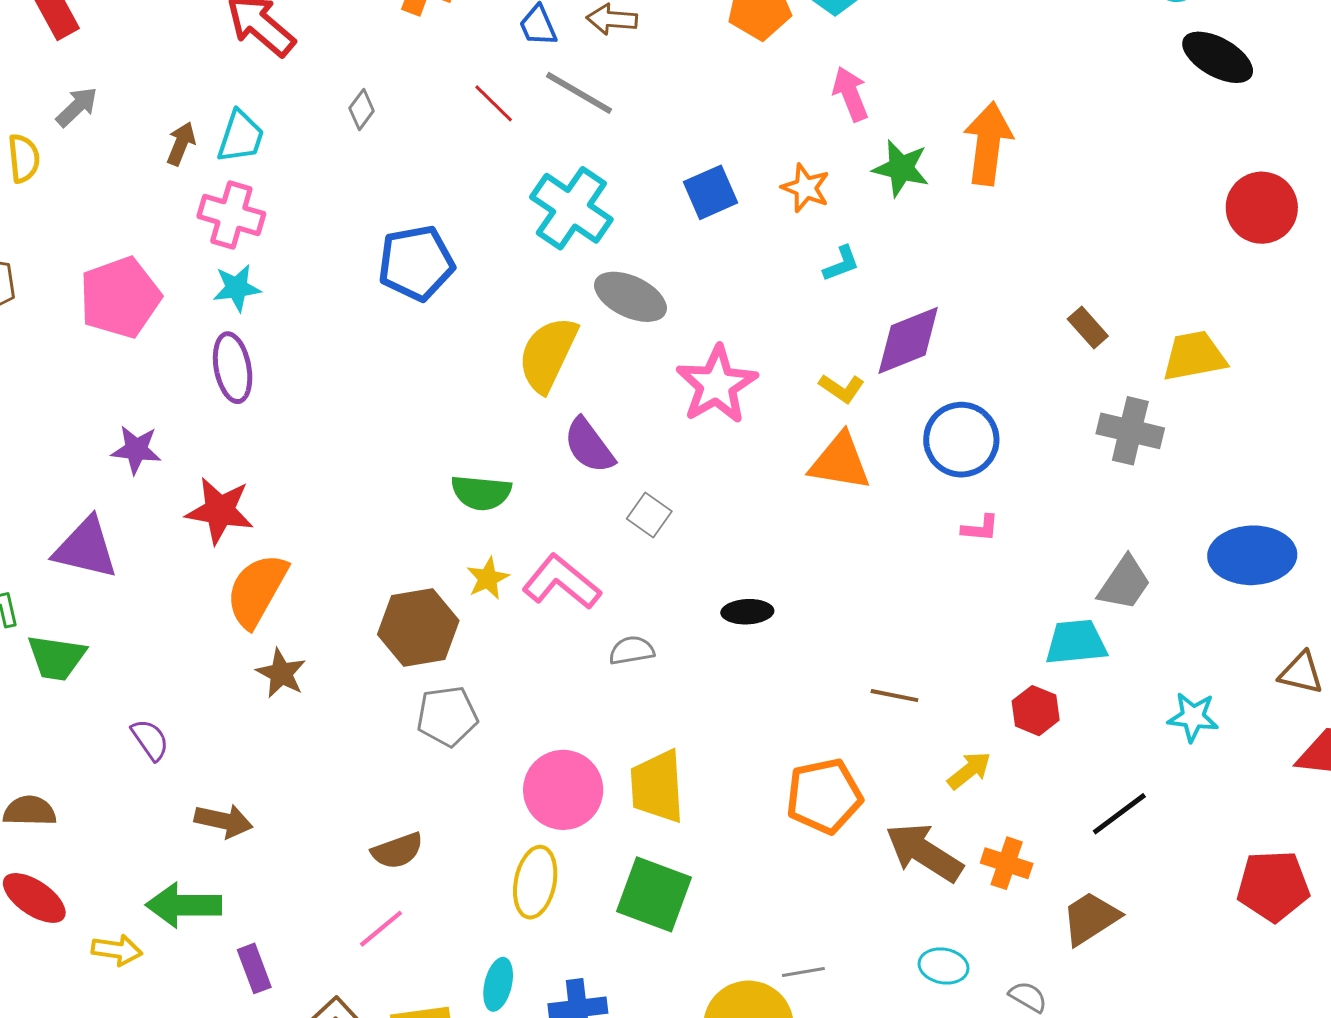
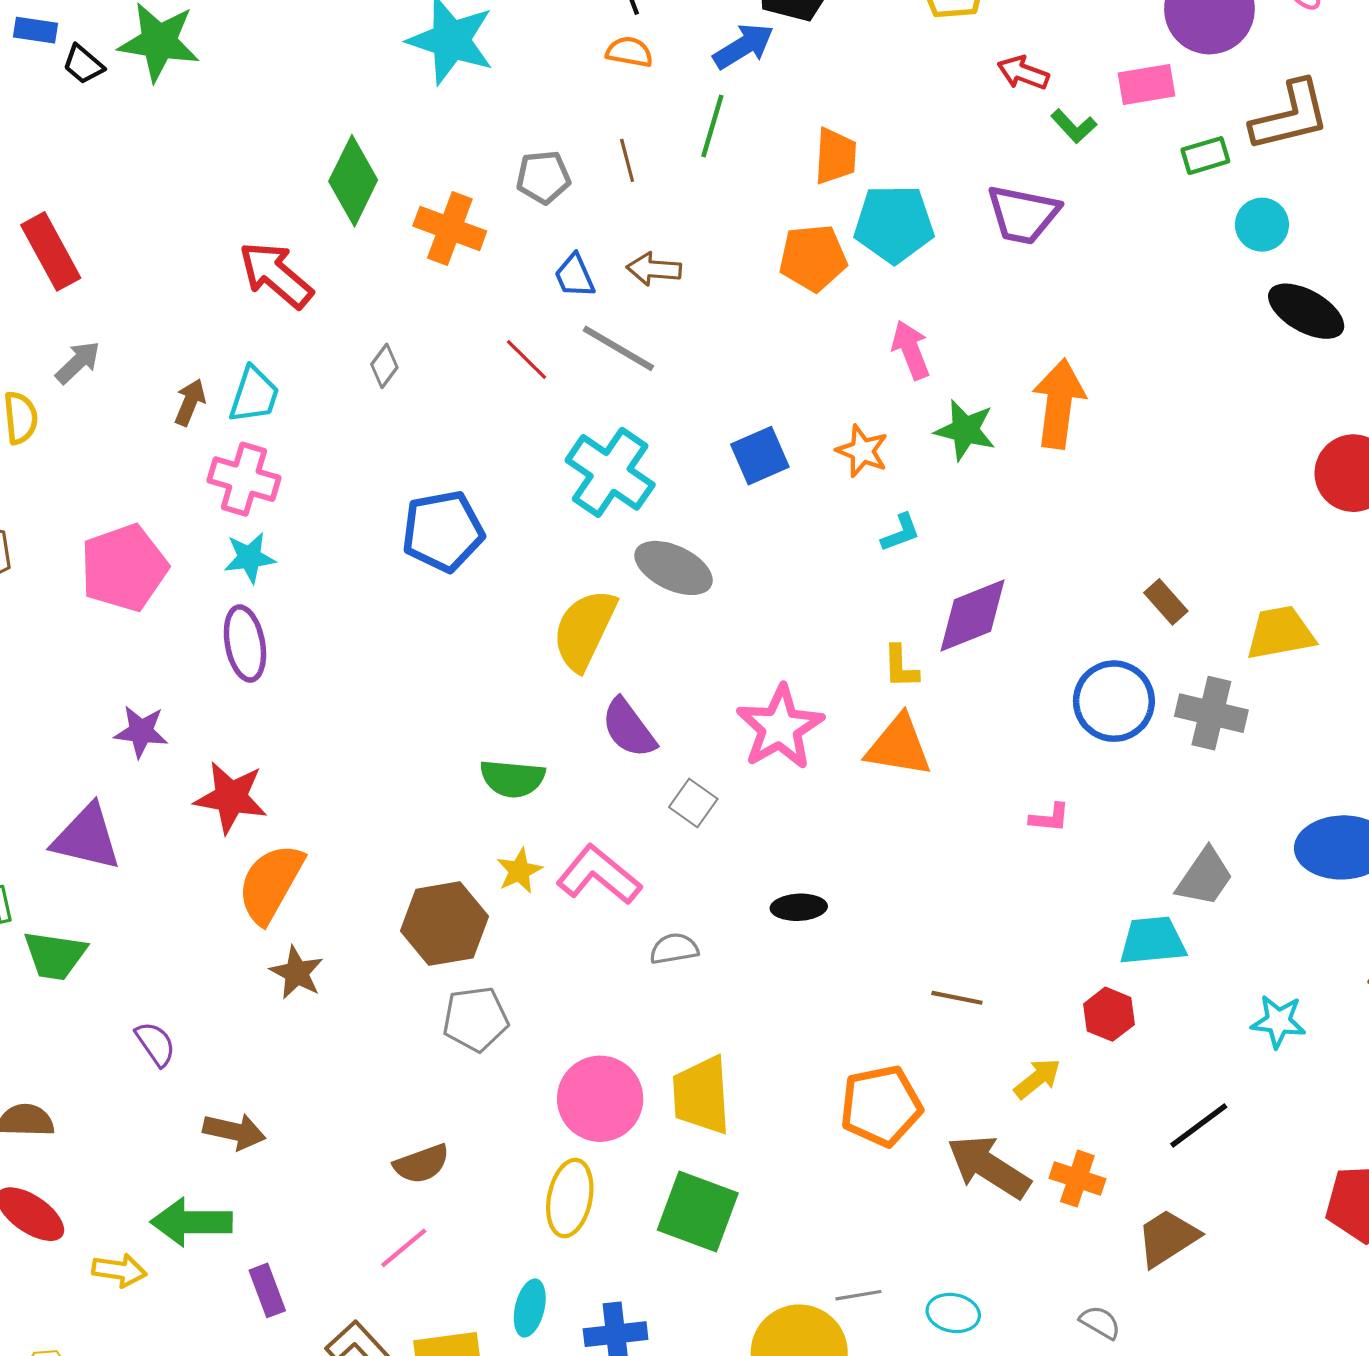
pink star: (717, 385) -> (780, 727), moved
yellow L-shape: (842, 388) -> (901, 667), turned 54
blue circle: (961, 440) -> (1114, 701), moved
cyan ellipse: (944, 966) -> (953, 1313), moved

